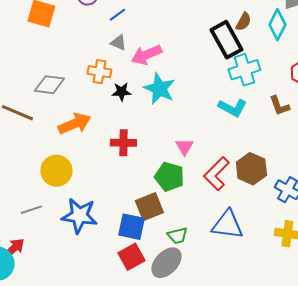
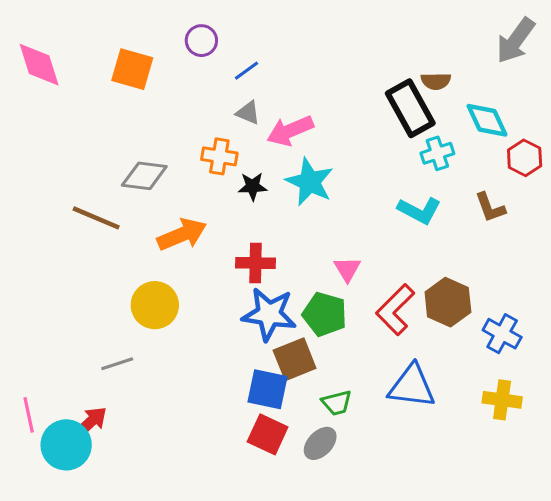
brown semicircle: (243, 22) -> (436, 81), turned 60
cyan diamond: (277, 25) -> (487, 120), moved, turned -52
cyan cross: (244, 70) -> (437, 153), size x0.7
blue star: (79, 216) -> (269, 314), moved
red square: (131, 257) -> (268, 434), turned -36
gray ellipse: (166, 263) -> (320, 443), size x0.7

